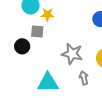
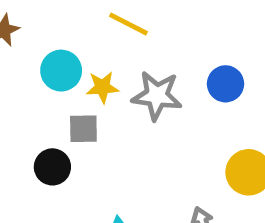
gray star: (72, 54) -> (157, 96), moved

